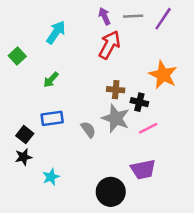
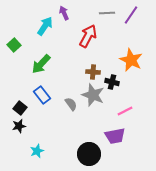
purple arrow: (104, 16) -> (64, 13), moved
green arrow: (51, 80) -> (41, 64), size x1.5
blue rectangle: (52, 118) -> (42, 95), turned 60
pink line: (148, 128) -> (125, 111), moved
cyan star: (51, 177) -> (37, 151), moved

